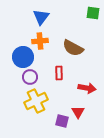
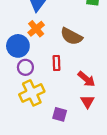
orange cross: (40, 41) -> (36, 29), turned -35
red arrow: (87, 88) -> (86, 79), turned 30
red triangle: (78, 112) -> (87, 102), moved

